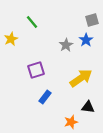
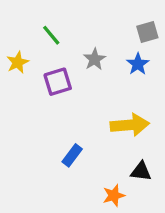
gray star: (66, 45) -> (95, 59), moved
purple square: (36, 70) -> (58, 82), moved
yellow arrow: (81, 78) -> (130, 125), turned 30

